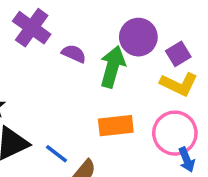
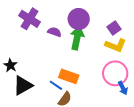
purple circle: (138, 37) -> (79, 19), moved
orange rectangle: (116, 126) -> (69, 76), moved, turned 30
blue line: (56, 154) -> (56, 85), moved

